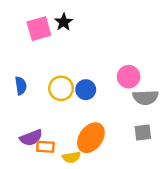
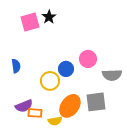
pink circle: (129, 77) -> (88, 59), moved
yellow circle: (61, 88) -> (50, 81), moved
gray square: (143, 133) -> (96, 102), moved, size x1.5

